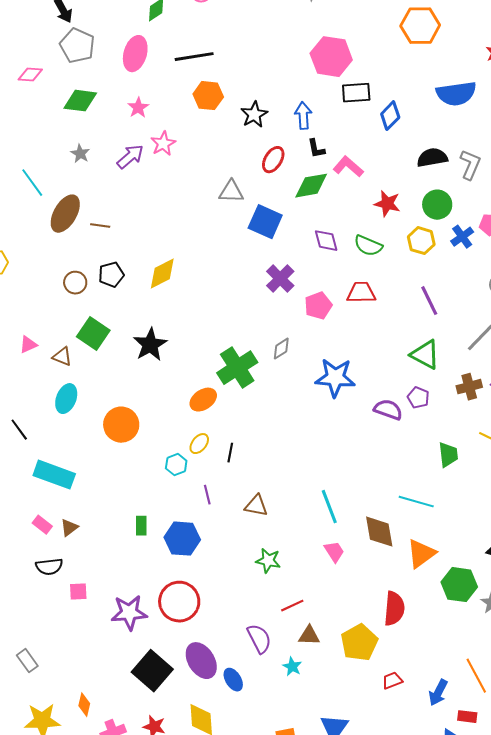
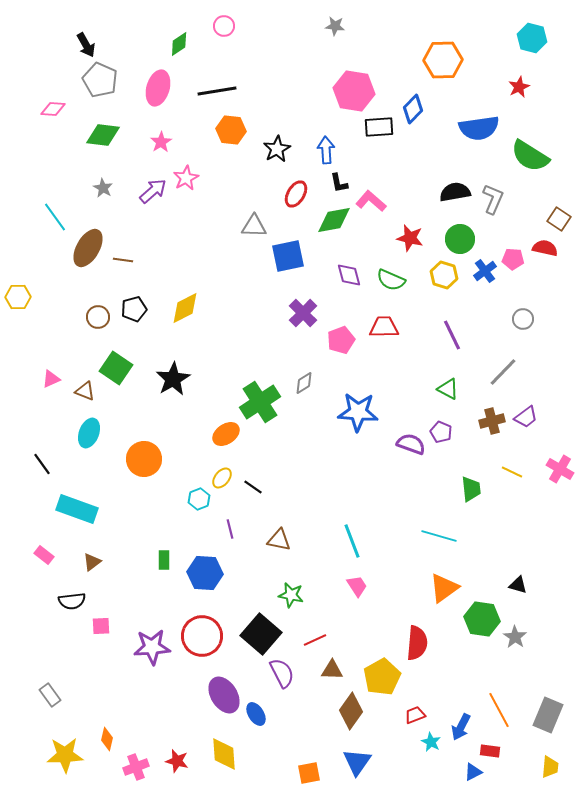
blue diamond: (390, 116) -> (413, 109), moved
blue square: (265, 222) -> (288, 256), turned -36
green triangle: (425, 355) -> (448, 389), size x0.7
black line: (230, 453) -> (253, 487), turned -66
pink rectangle: (42, 525) -> (44, 555), moved
brown diamond: (379, 532) -> (351, 711), moved, turned 45
cyan star: (292, 667) -> (431, 742), moved
black square: (152, 671) -> (261, 634), moved

